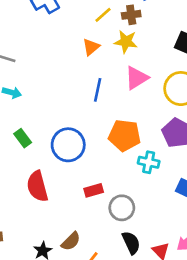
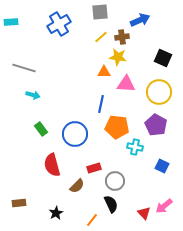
orange triangle: (91, 47) -> (104, 72), moved, turned 40
pink triangle: (137, 78) -> (126, 84), turned 36
blue line: (98, 90) -> (101, 104), moved
brown semicircle: (71, 241) -> (77, 186), moved
black semicircle: (131, 243) -> (111, 204), moved

